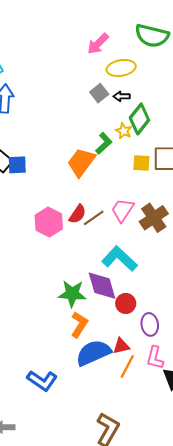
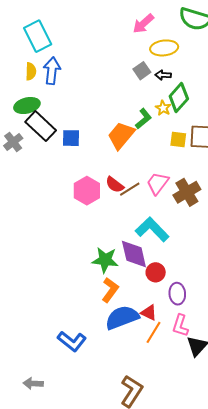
blue square: (17, 165) -> (71, 138), moved
red semicircle: (78, 214) -> (115, 185), turned 90
red triangle: (121, 346) -> (149, 313), turned 36

